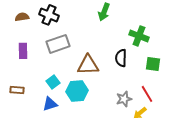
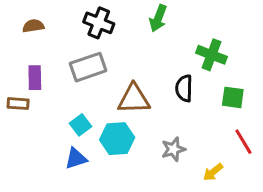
black cross: (49, 15) -> (99, 23), moved
brown rectangle: (17, 90) -> (18, 104), moved
red line: (147, 94) -> (243, 142), moved
gray star: (124, 99) -> (173, 149), moved

